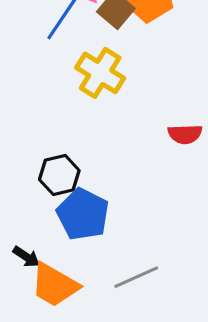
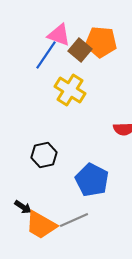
blue pentagon: (83, 214) -> (92, 180), moved
gray line: (136, 277) -> (74, 220), moved

